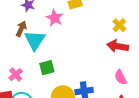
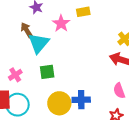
brown arrow: (21, 29) -> (27, 30), turned -63

